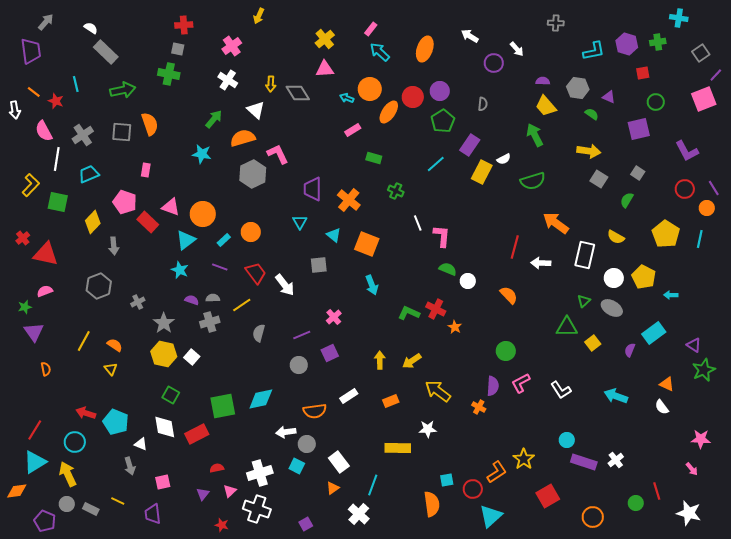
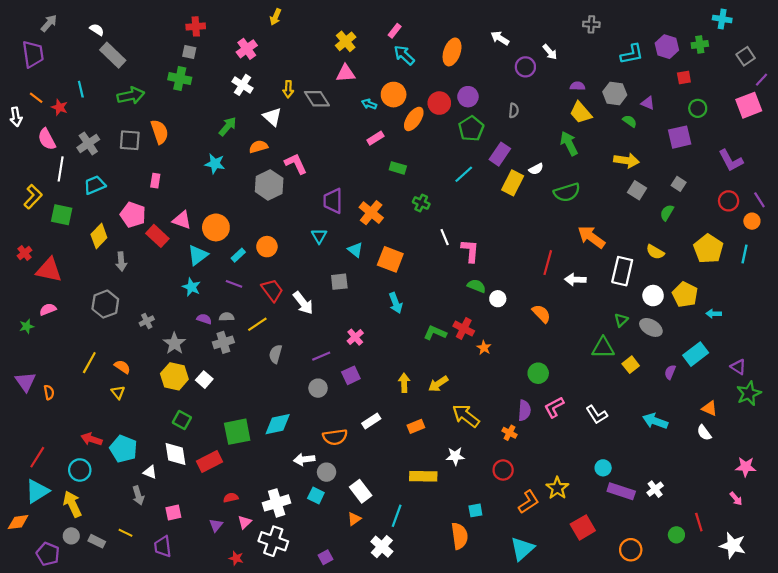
orange semicircle: (243, 138) -> (258, 147), size x0.7
purple triangle: (34, 332) -> (26, 382), moved
red circle: (473, 489) -> (503, 470), moved

